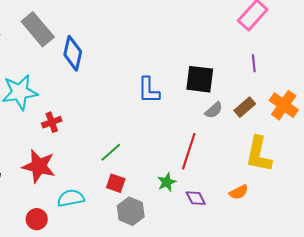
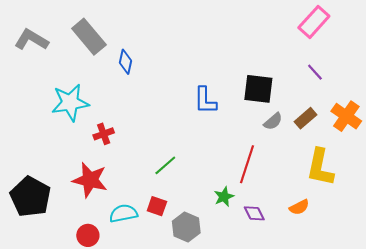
blue diamond: (73, 53) -> (126, 62), size x0.7
purple line: (254, 63) -> (315, 72), turned -36
red square: (116, 183) -> (157, 206), moved

